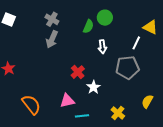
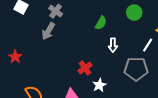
green circle: (105, 18) -> (134, 13), moved
gray cross: (52, 19) -> (56, 11), moved
gray arrow: (52, 39) -> (48, 31), moved

